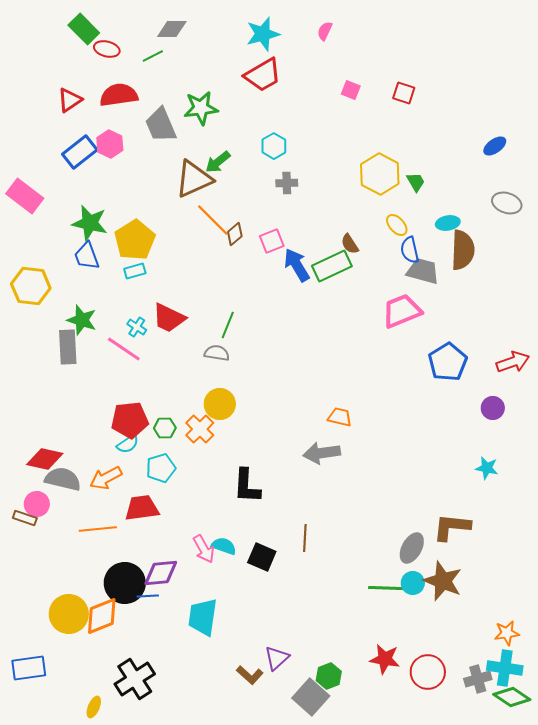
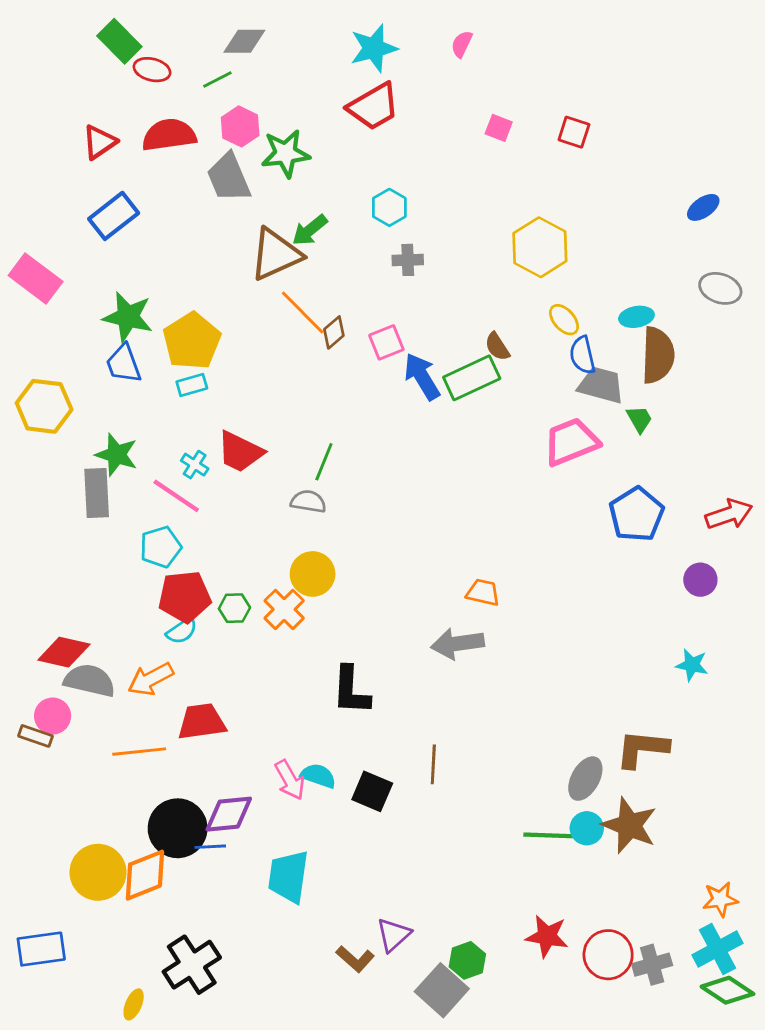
pink hexagon: (110, 144) -> (240, 126), moved
green trapezoid: (416, 182) -> (639, 419), moved
cyan pentagon: (161, 468) -> (161, 547), moved
cyan cross: (505, 668) -> (717, 949), turned -36
gray cross: (478, 679) -> (652, 965), moved

